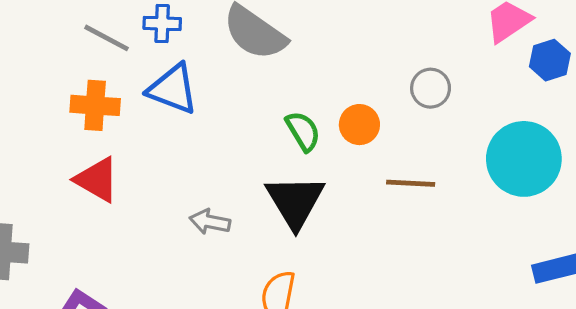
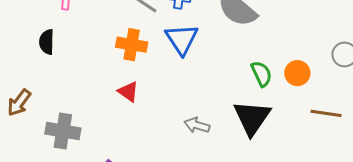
blue triangle: (173, 89) -> (182, 39), turned 30
red triangle: (97, 180) -> (128, 92), size x0.7

